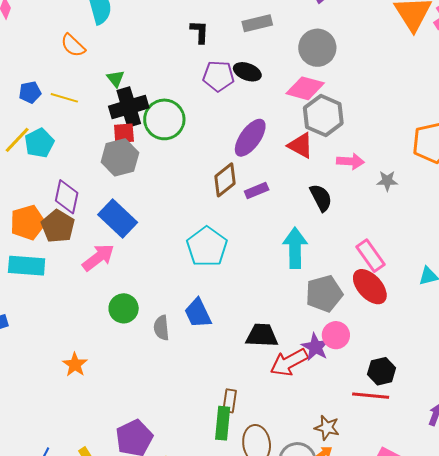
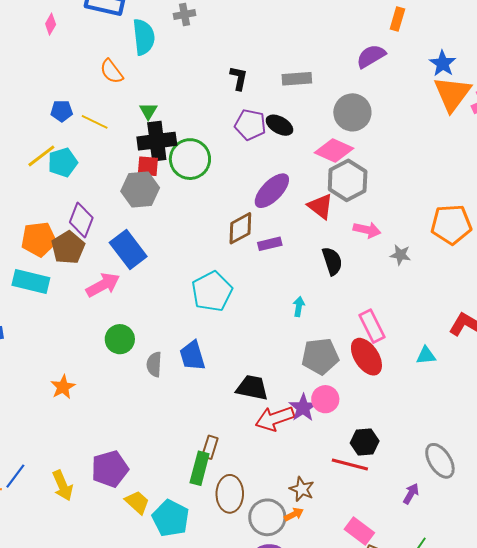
cyan arrow: (295, 248) -> (299, 307), size x0.5

